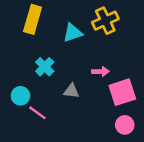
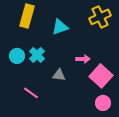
yellow cross: (105, 21) -> (100, 17), moved
pink square: (122, 92) -> (101, 76), turned -30
cyan circle: (20, 96) -> (17, 56), moved

